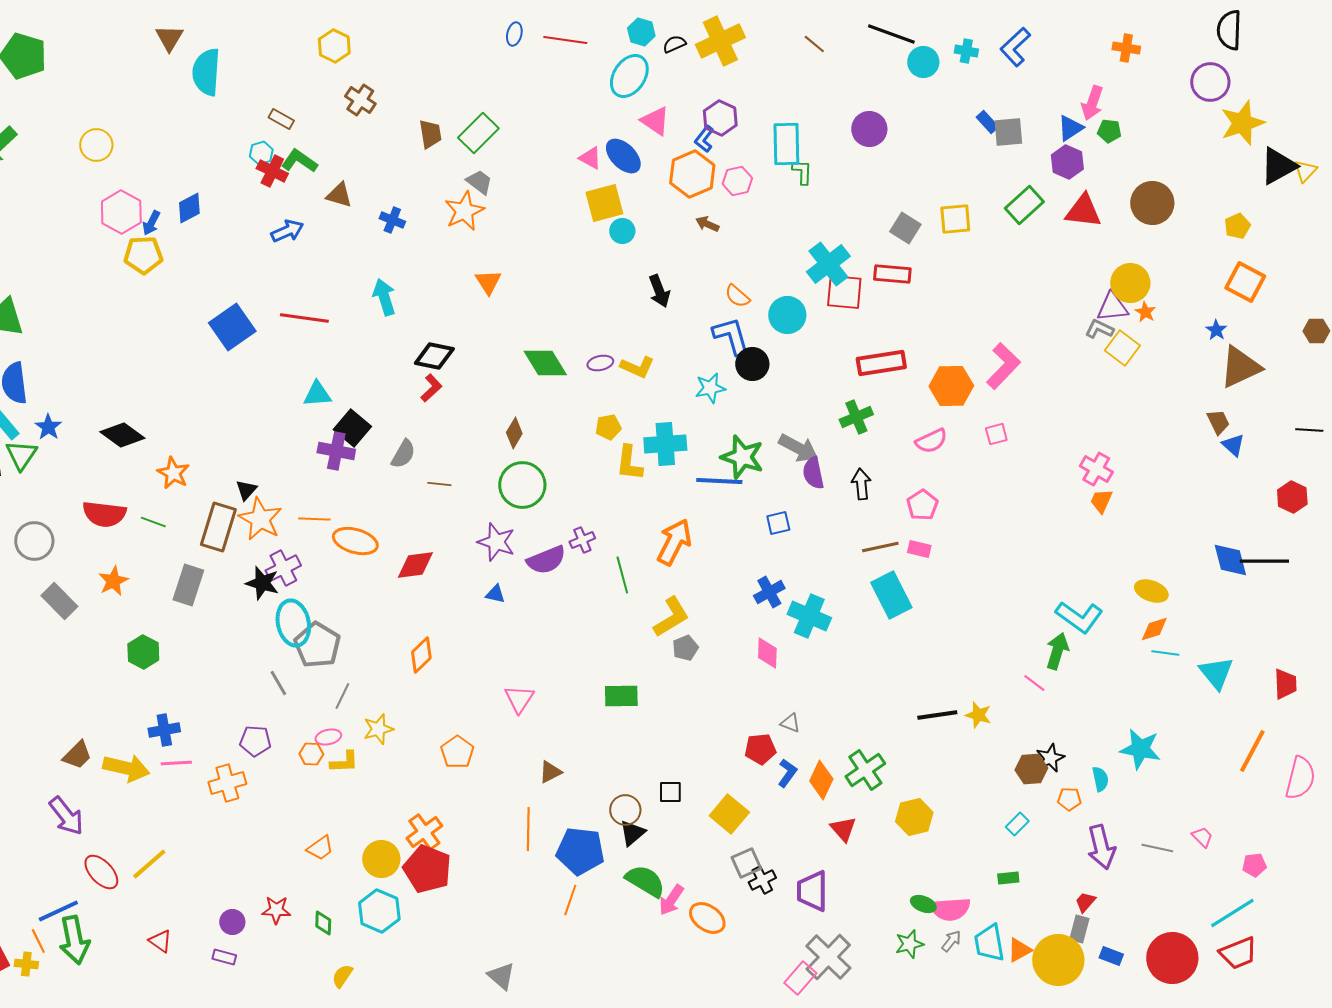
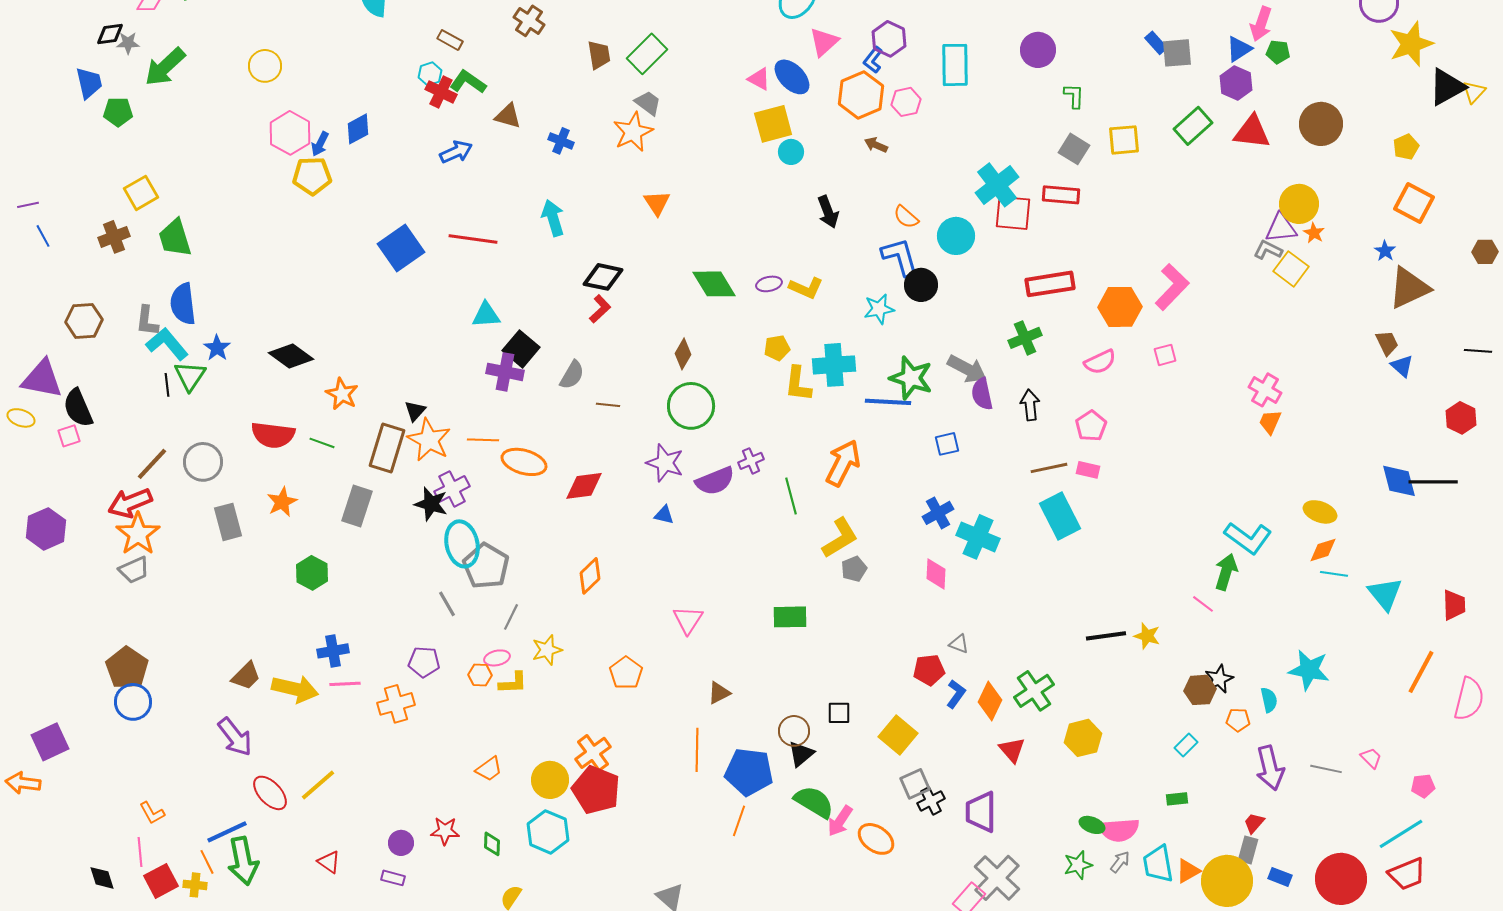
pink triangle: (655, 121) -> (824, 42), turned 44
green L-shape: (802, 172) -> (1074, 96), moved
gray rectangle: (59, 601) -> (228, 522), turned 30

